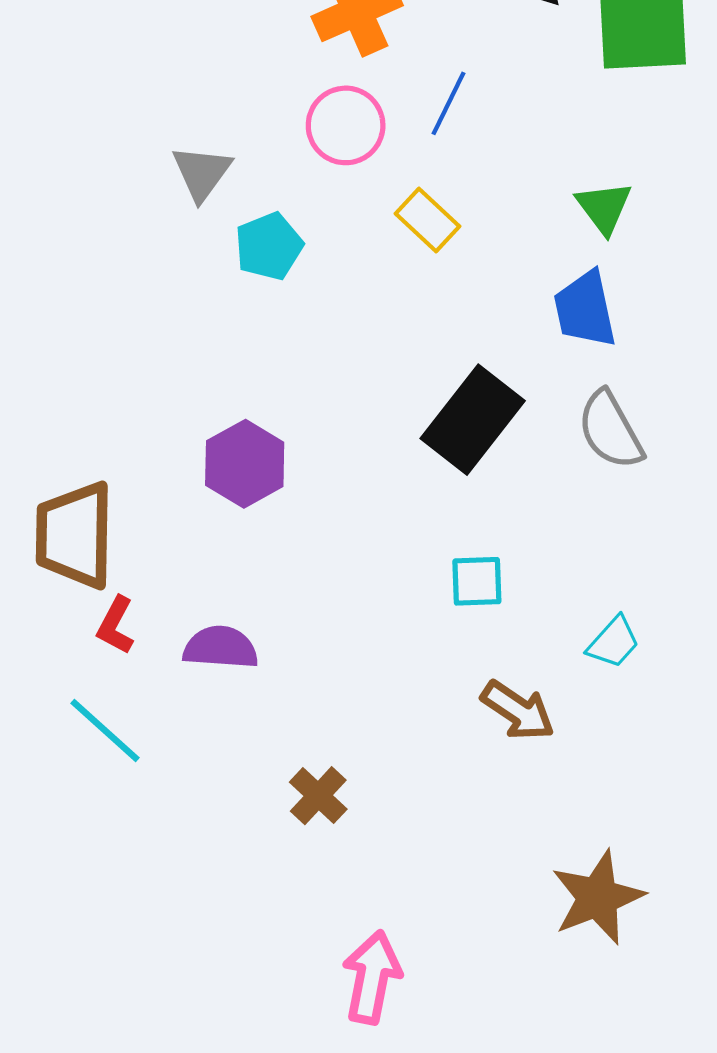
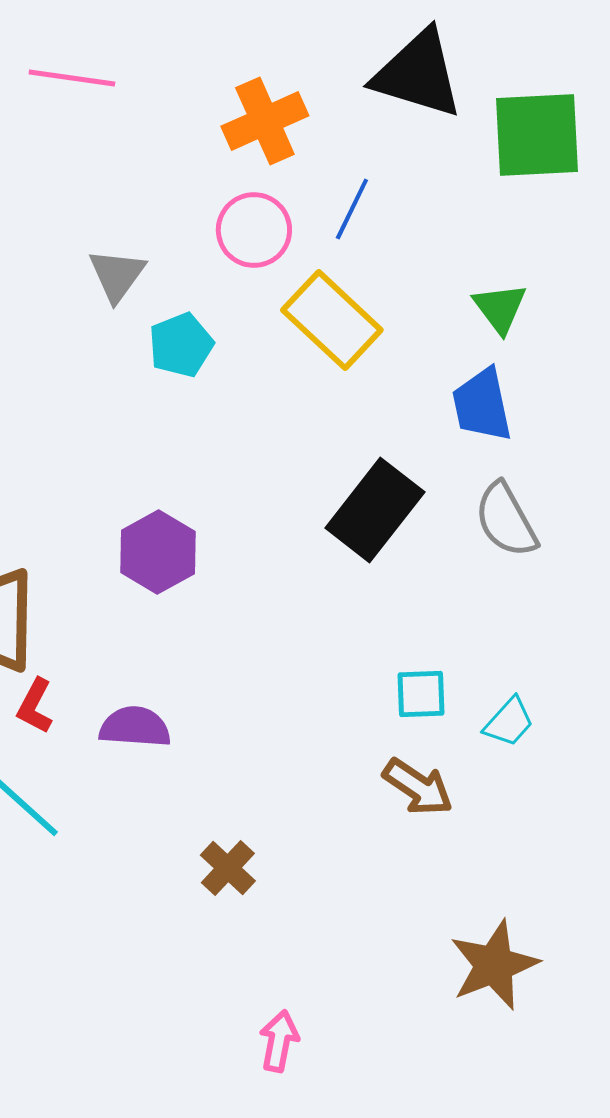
yellow rectangle: (428, 220) -> (332, 320), size x1.6
cyan square: (477, 581) -> (421, 694), moved
pink arrow: (372, 977) -> (279, 1041), size x0.7

